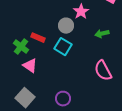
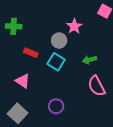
green arrow: (102, 34) -> (89, 60), moved
green cross: (21, 47) -> (14, 26), moved, turned -35
purple circle: (63, 99) -> (56, 106), moved

